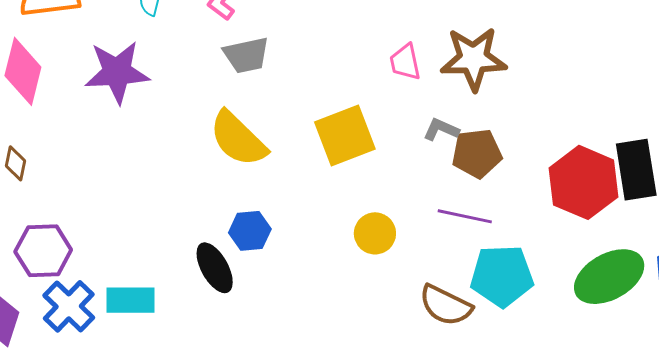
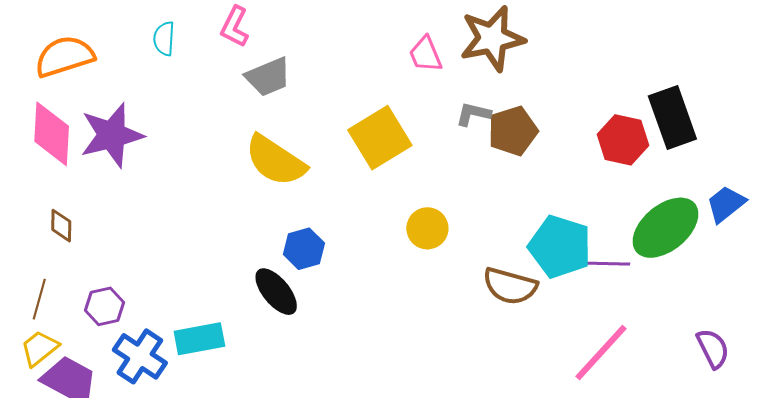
purple star: (117, 72) -> (112, 135), moved
red hexagon: (584, 182) -> (623, 140), size x0.7
purple line: (465, 216) -> (602, 263), moved
purple hexagon: (43, 251) -> (104, 306), size x0.7
cyan pentagon: (502, 276) -> (560, 247), turned 30

